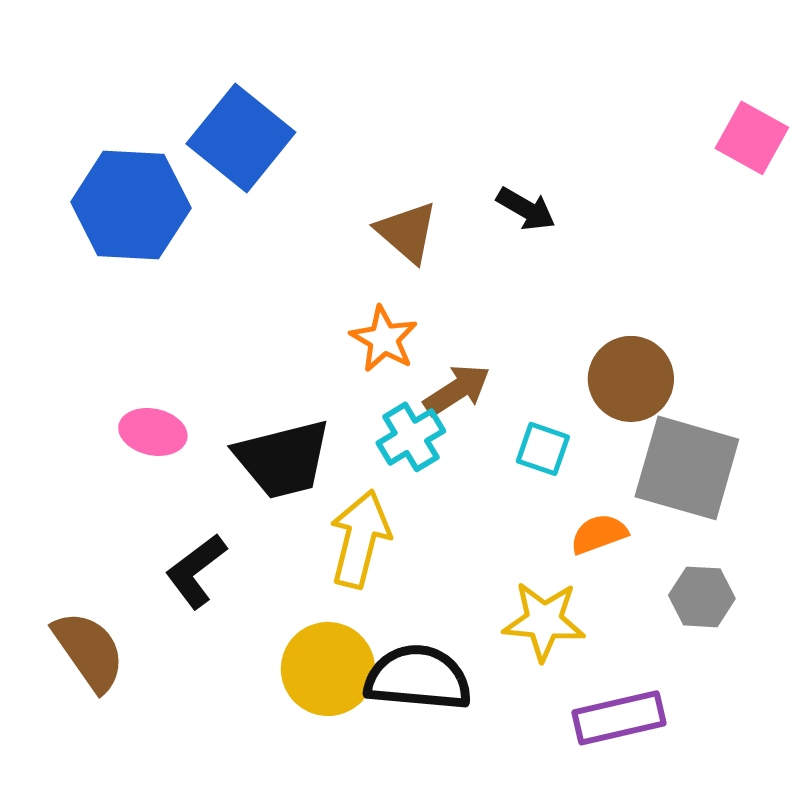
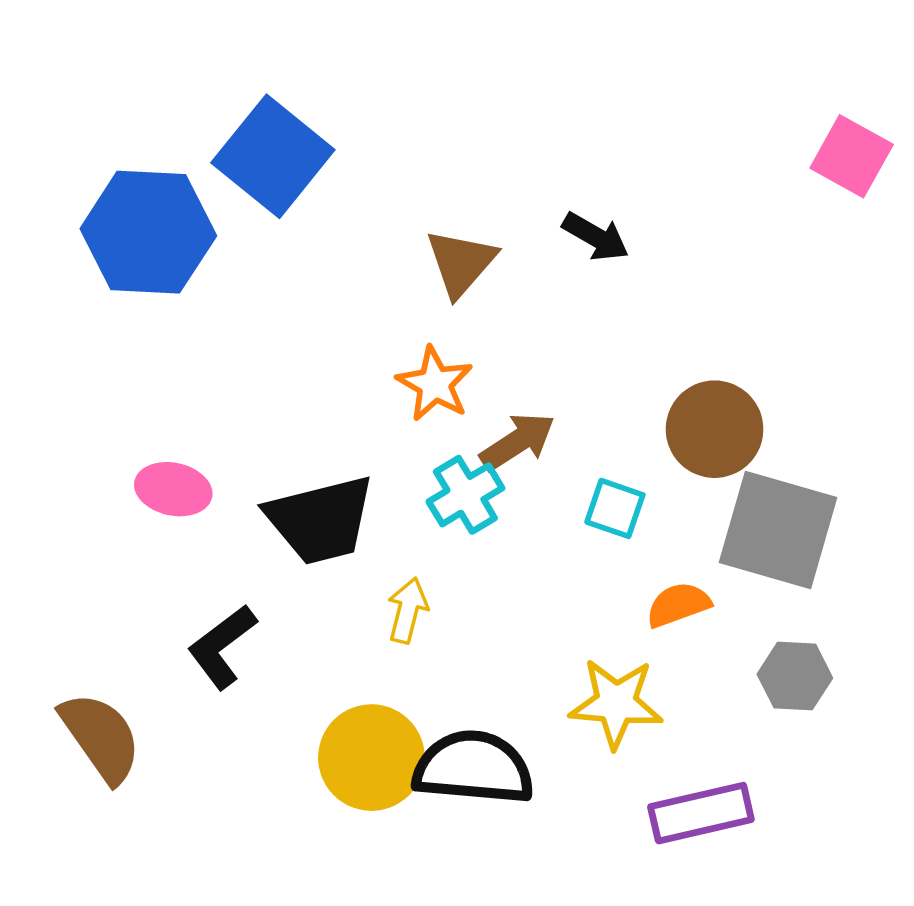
brown triangle: (407, 232) -> (461, 263), turned 30
yellow arrow: (360, 539) -> (408, 610), size x0.6

